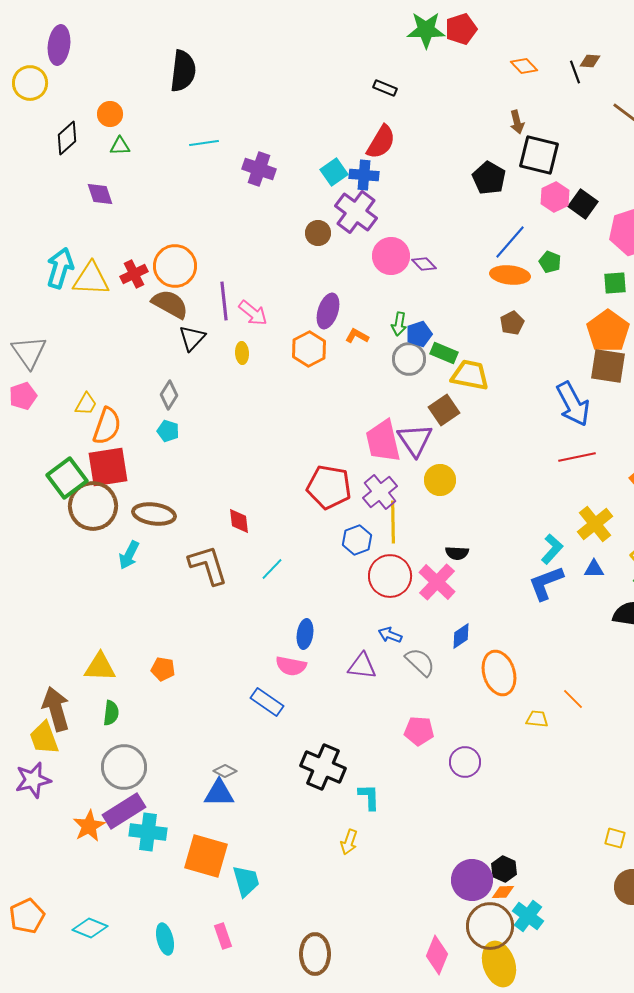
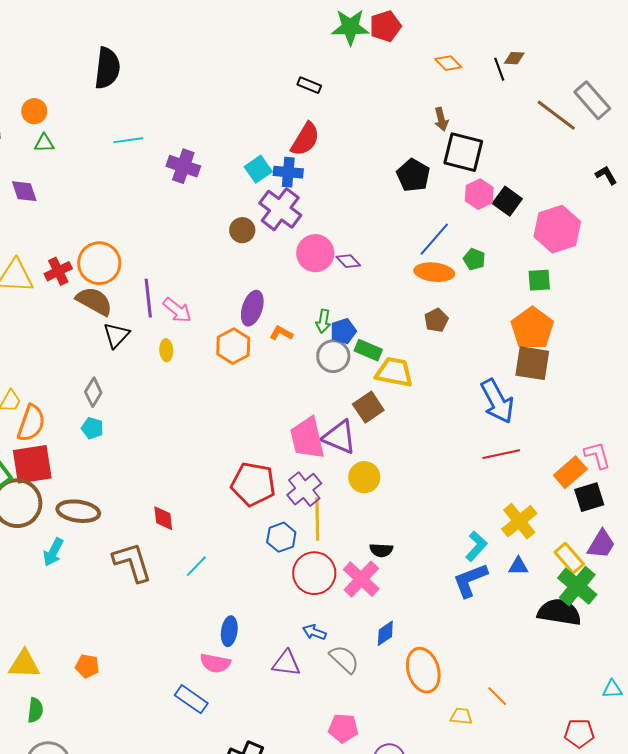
purple triangle: (415, 440) -> (339, 437), turned -33

